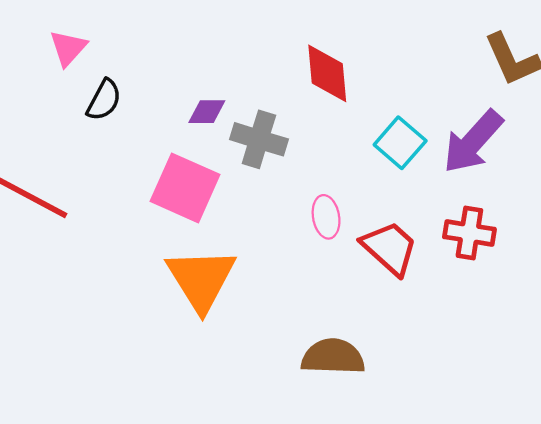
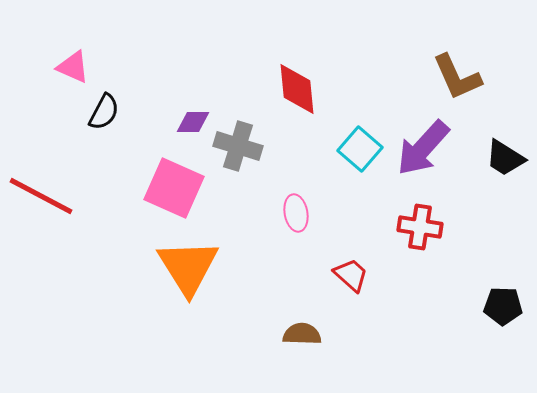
pink triangle: (68, 48) -> (73, 67), turned -48
red trapezoid: (390, 248) -> (351, 275), moved, size x0.7
brown semicircle: (333, 357) -> (302, 334), size x0.7

